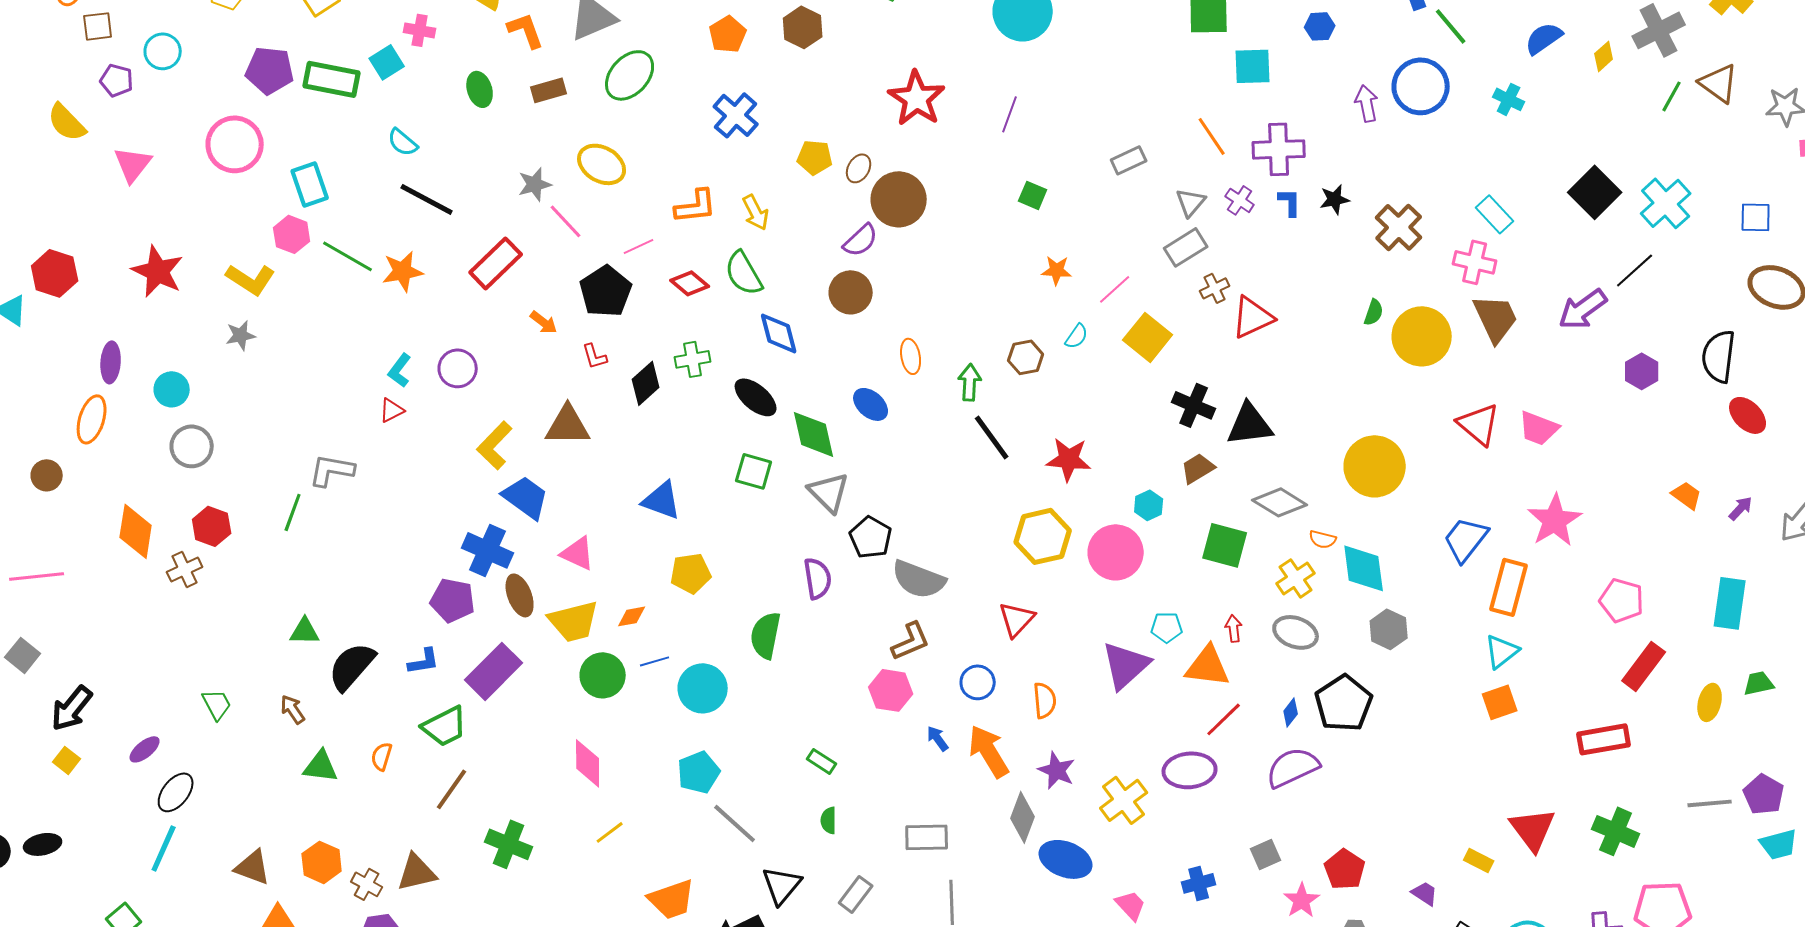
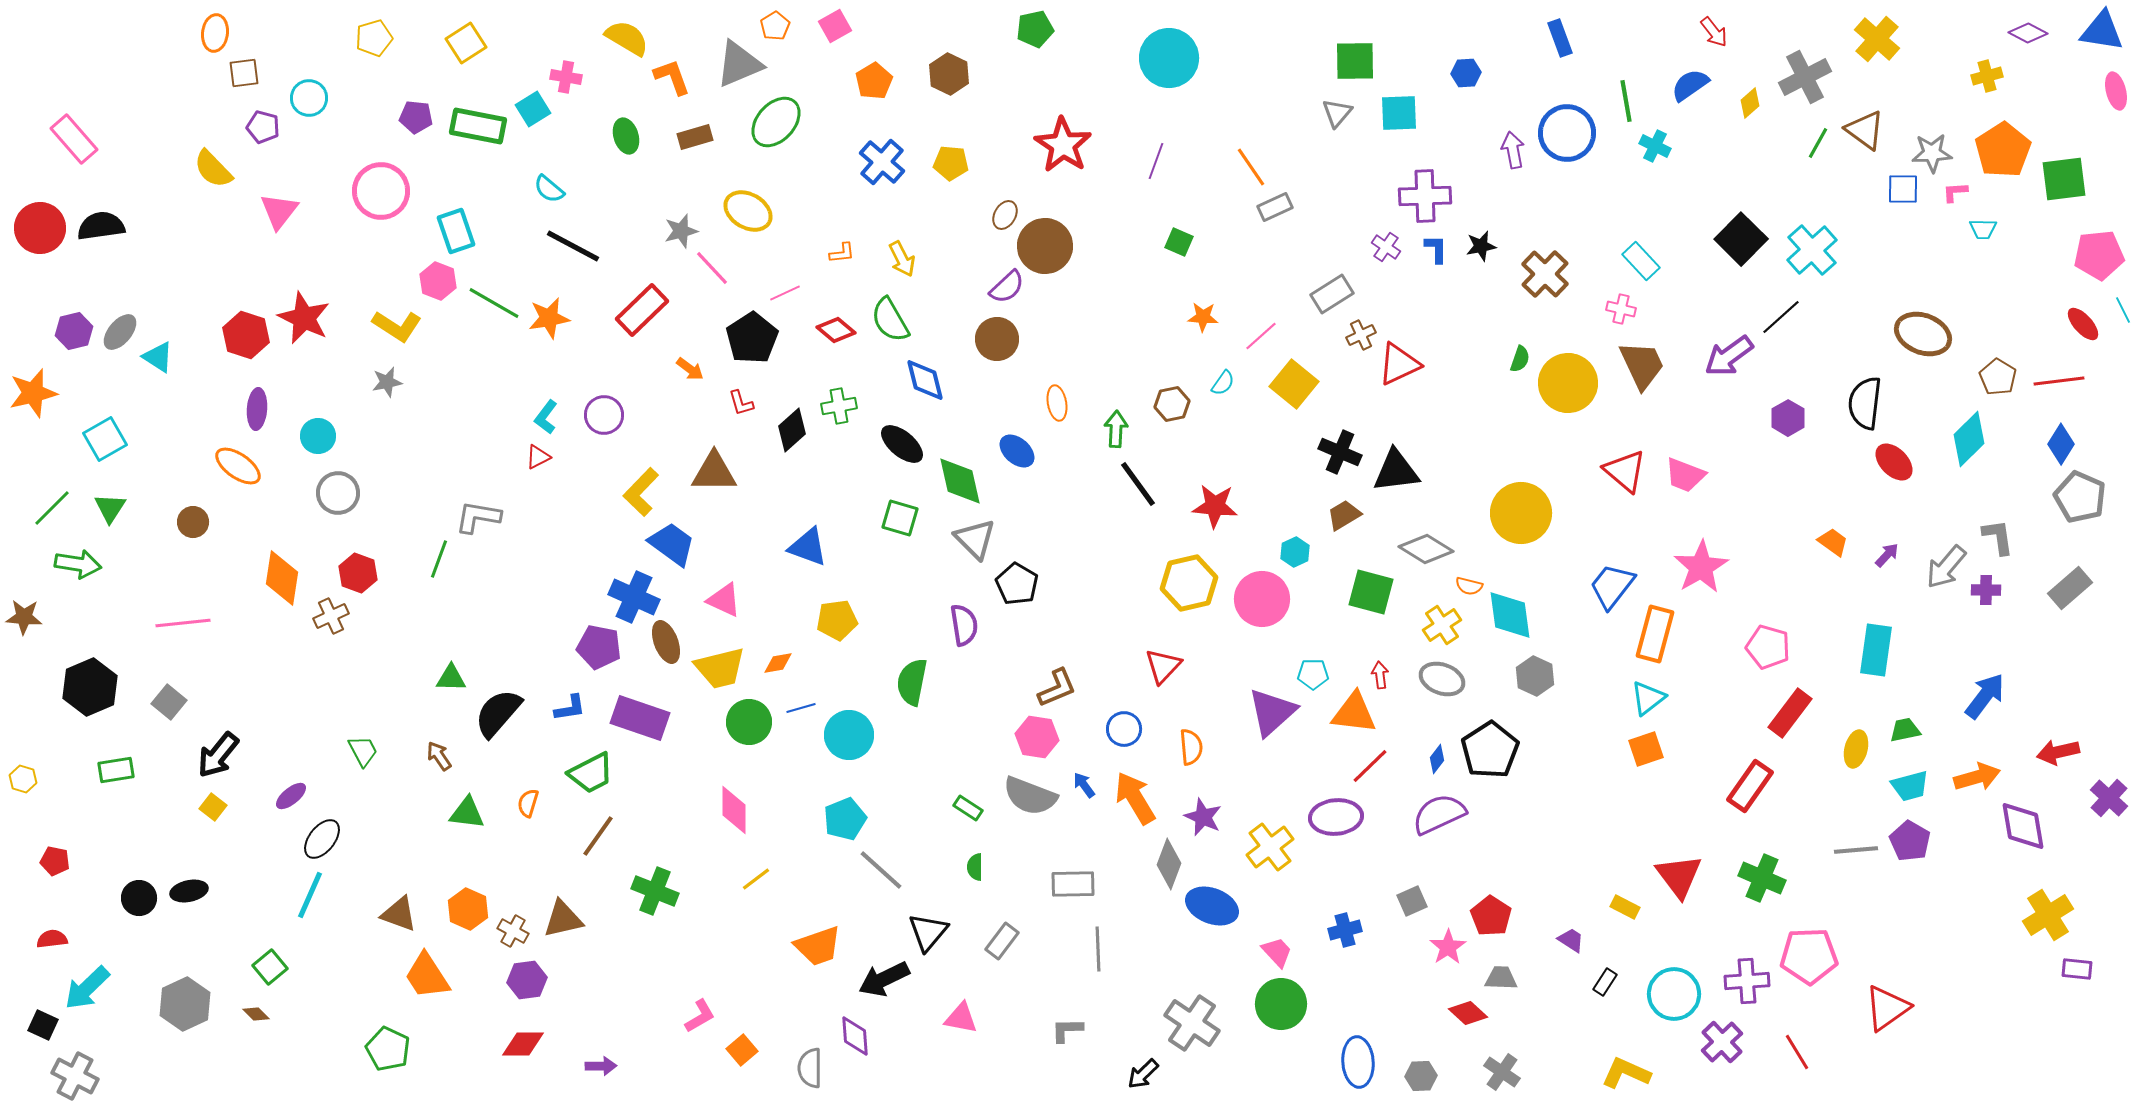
green line: (1451, 26) -> (1626, 101), moved, turned 30
purple pentagon: (270, 70) -> (416, 117), size x0.7
orange line: (1212, 136) -> (1251, 167), moved
yellow pentagon: (815, 157) -> (951, 163), moved
gray triangle: (1191, 202) -> (1337, 113), moved
orange L-shape: (696, 206) -> (842, 253), size x0.6
blue square: (1756, 217) -> (1903, 189), moved
pink cross: (1475, 262) -> (1621, 309), size x0.7
red hexagon: (55, 273) -> (246, 335), moved
orange ellipse: (92, 419) -> (238, 466), turned -72
gray semicircle: (919, 579) -> (1030, 796), moved
purple rectangle: (494, 671) -> (640, 718), turned 64
red rectangle: (1604, 739) -> (1750, 786), turned -45
cyan trapezoid: (1779, 844) -> (1910, 786), moved

